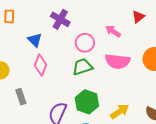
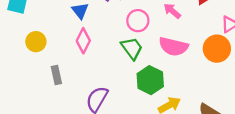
green trapezoid: (82, 67) -> (132, 48), turned 65
green hexagon: (87, 102) -> (150, 80), moved

